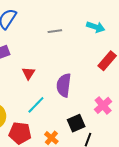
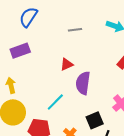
red triangle: (28, 73) -> (67, 64), moved, turned 32

